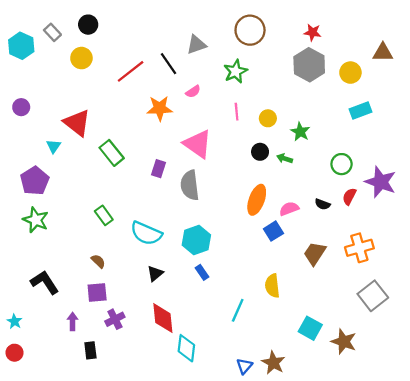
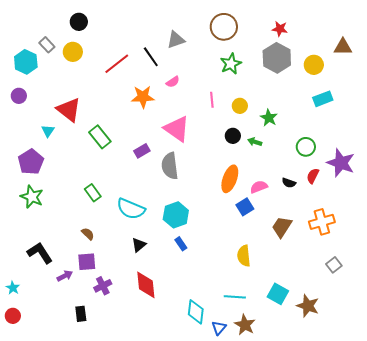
gray rectangle: (52, 32) -> (47, 45), moved
cyan hexagon: (21, 46) -> (26, 62), moved
green star: (235, 71) -> (231, 64), moved
purple rectangle: (158, 169) -> (142, 151), turned 42
gray square: (373, 296) -> (334, 265), size x0.6
cyan line: (238, 310) -> (235, 297), moved, turned 70
purple arrow: (73, 321) -> (65, 276), moved, turned 63
cyan diamond: (186, 348) -> (196, 312), moved

